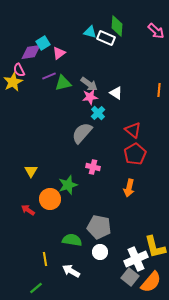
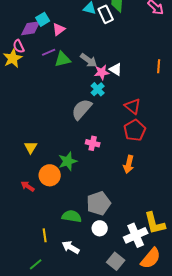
white rectangle: (106, 38) -> (106, 14), turned 42
pink star: (90, 97) -> (102, 72), moved
gray pentagon: (99, 227) -> (99, 203), turned -30
gray square: (130, 277) -> (116, 261), moved

